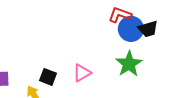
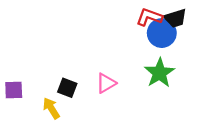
black trapezoid: (148, 29) -> (175, 18), moved

